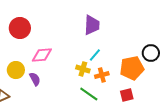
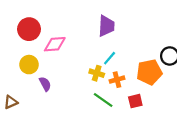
pink diamond: (42, 55) -> (55, 44), moved
yellow circle: (16, 70) -> (29, 65), moved
red square: (127, 95) -> (135, 101), moved

